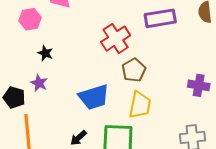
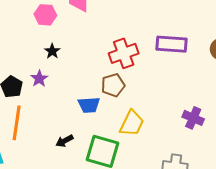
brown pentagon: (134, 70) -> (113, 85), moved
blue trapezoid: (94, 97) -> (89, 105), size x0.7

